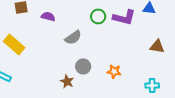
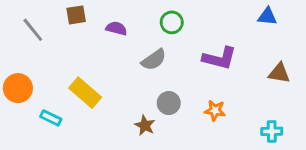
green circle: (98, 16) -> (172, 22), moved
purple L-shape: (124, 17) -> (219, 58), moved
yellow rectangle: (14, 44) -> (85, 93), moved

